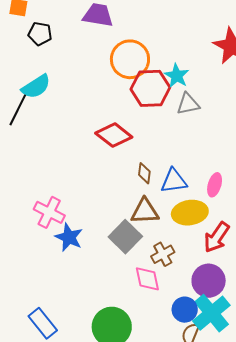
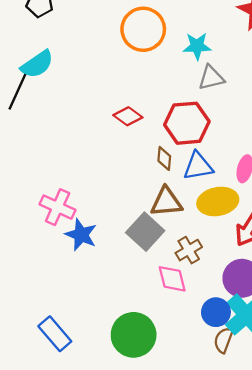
cyan star: (177, 76) -> (197, 46), turned -30
red hexagon: (150, 88) -> (187, 123), moved
red diamond: (114, 135) -> (128, 116), size x0.7

